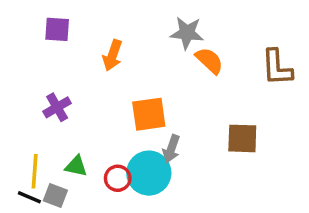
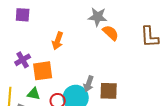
orange arrow: (112, 55) -> (58, 41), moved
orange square: (149, 114) -> (43, 71), moved
brown square: (242, 138) -> (109, 91), moved

